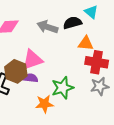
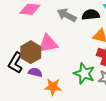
purple semicircle: (31, 78) -> (35, 72), moved
green star: (63, 88) -> (84, 74), moved, turned 30

